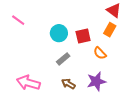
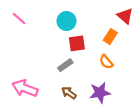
orange rectangle: (110, 30) -> (110, 37), moved
cyan circle: (59, 33) -> (67, 21), moved
red square: (83, 36) -> (77, 43), moved

